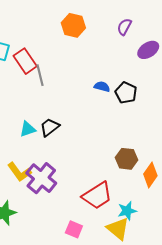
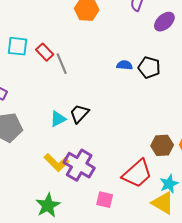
red rectangle: (25, 61) -> (45, 52), size x0.7
brown hexagon: (126, 159) -> (162, 145), moved
pink square: (74, 229) -> (105, 200), moved

